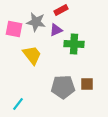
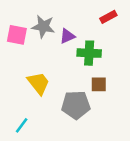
red rectangle: (61, 10) -> (108, 17), moved
yellow trapezoid: (32, 55) -> (38, 83), moved
brown square: (87, 84) -> (99, 84), moved

